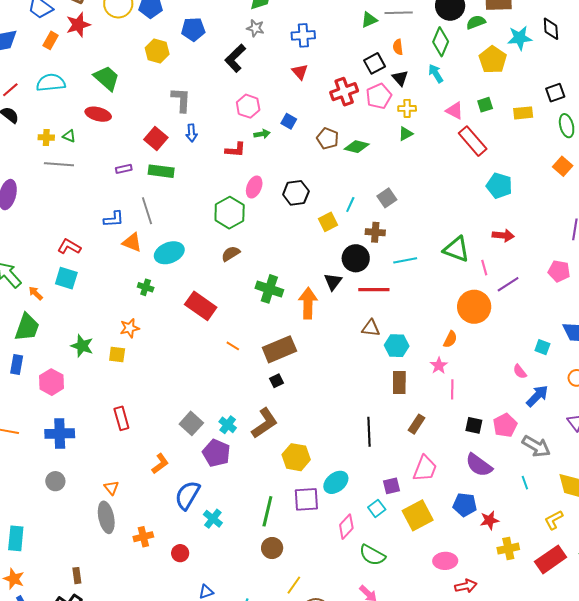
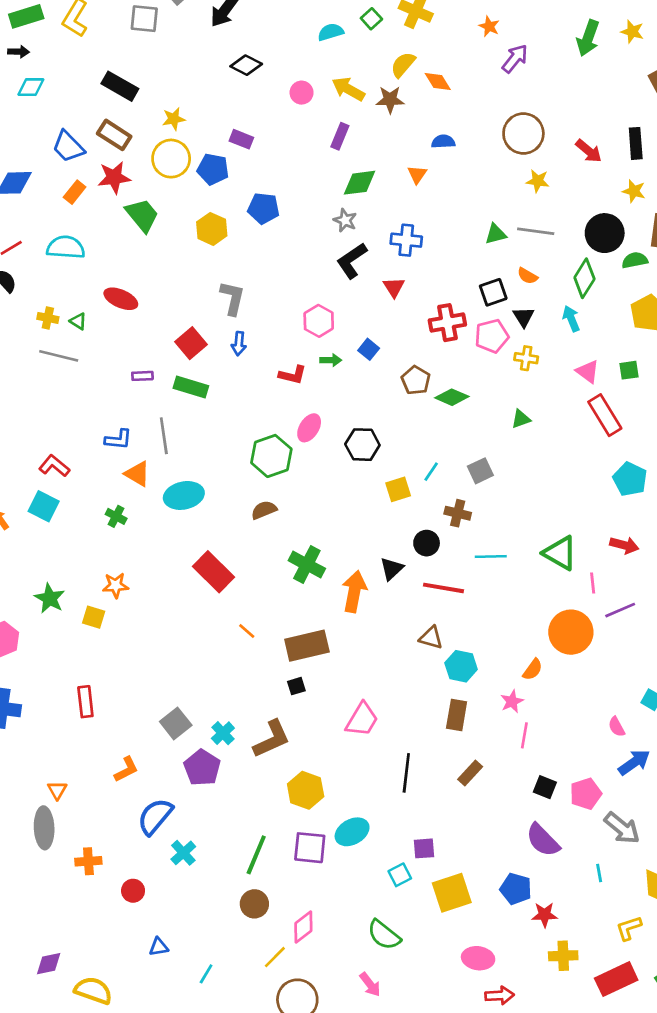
orange semicircle: (398, 47) -> (527, 276), turned -63
black L-shape: (235, 58) -> (352, 261), moved
green trapezoid: (107, 78) -> (142, 215), moved
green triangle: (406, 134) -> (521, 419), moved
black circle: (356, 258) -> (427, 543), size x0.7
green cross: (146, 287) -> (116, 516), moved
pink trapezoid: (425, 468) -> (362, 720), moved
pink diamond: (346, 527) -> (303, 927), moved

